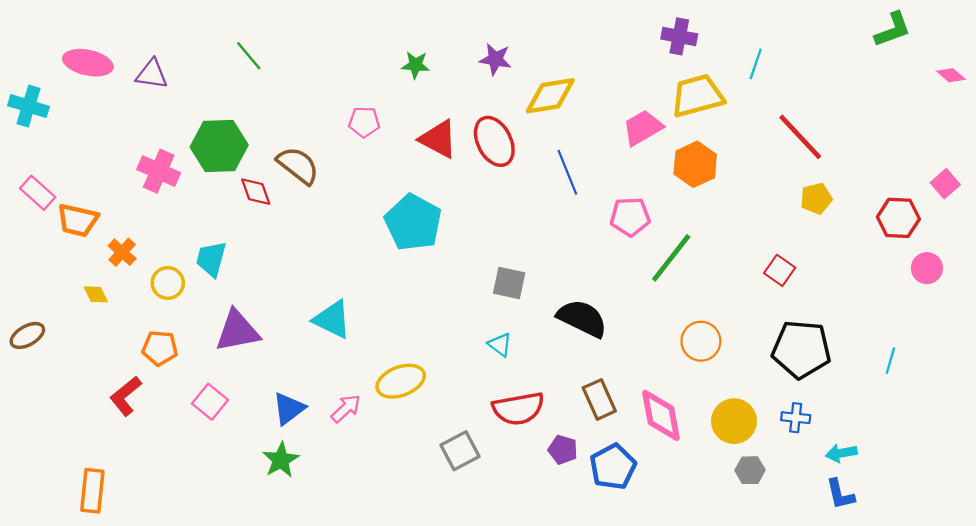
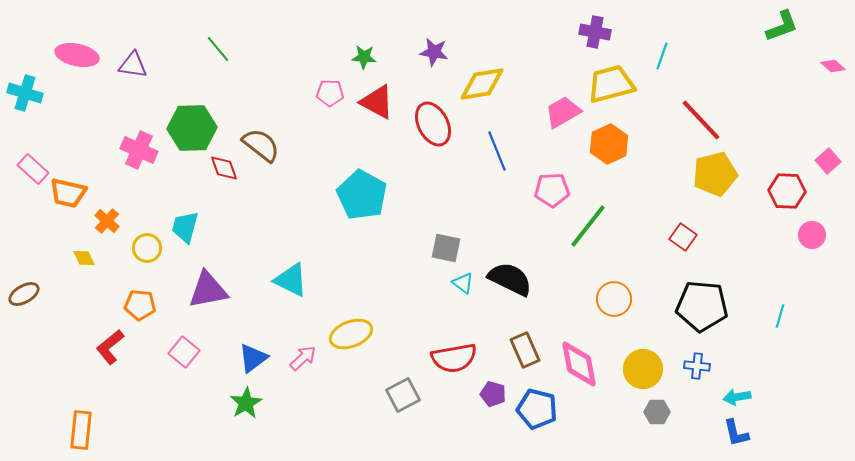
pink pentagon: (364, 122) -> (330, 93), moved
red triangle: (438, 139) -> (377, 102), moved
yellow pentagon: (816, 198) -> (715, 174), size x1.6
cyan triangle: (500, 345) -> (463, 283), moved
blue pentagon: (613, 467) -> (537, 409), turned -30

